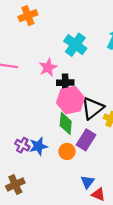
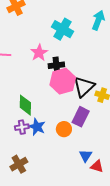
green diamond: (66, 123) -> (25, 105), moved
purple cross: (22, 145) -> (22, 127), turned -32
blue star: (38, 146) -> (37, 127), turned -30

